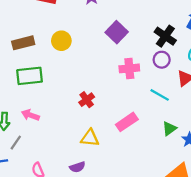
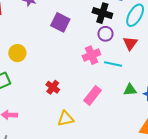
yellow circle: (61, 41) -> (17, 53), moved
pink cross: (129, 68) -> (91, 55), moved
green triangle: (169, 129) -> (130, 90), turned 48

